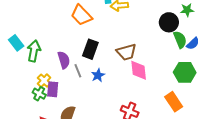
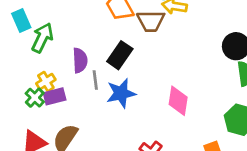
brown trapezoid: (126, 52) -> (151, 21), moved
blue star: (98, 75) -> (121, 93), size x1.5
purple rectangle: (53, 89) -> (55, 96), turned 56

